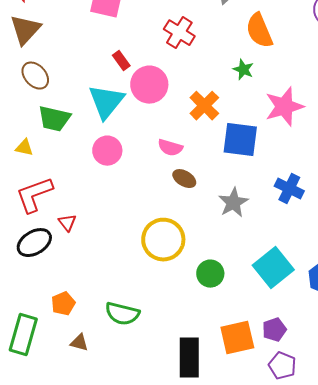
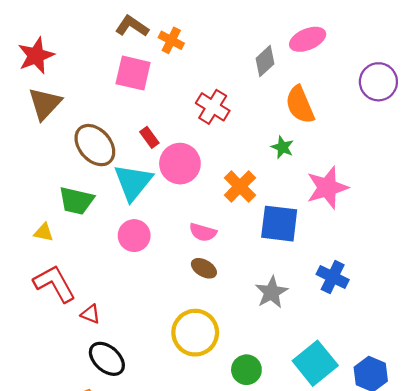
brown ellipse: (35, 76) -> (95, 145), moved, size x1.4
brown ellipse: (184, 179) -> (204, 268), moved
red L-shape: (34, 195) -> (55, 284), turned 81
red triangle: (67, 223) -> (91, 314), turned -30
black ellipse: (34, 243) -> (107, 359), moved, turned 72

